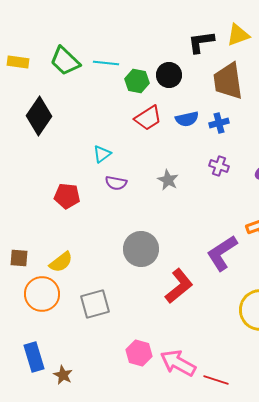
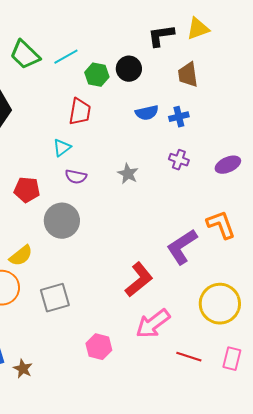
cyan line: (106, 63) -> (66, 57), turned -35
brown trapezoid: (228, 81) -> (188, 75), size x0.7
red trapezoid: (148, 118) -> (80, 112), moved, turned -48
gray circle: (141, 249) -> (62, 221), moved
pink arrow: (178, 363) -> (153, 324), moved, turned -66
red line: (216, 380) -> (189, 357), moved

